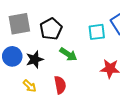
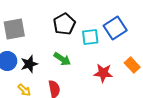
black pentagon: (51, 29) -> (64, 24), moved

